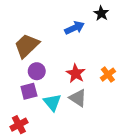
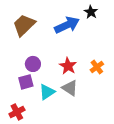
blue arrow: (75, 28) -> (67, 25), size x1.4
brown trapezoid: (27, 46) -> (24, 25), moved
cyan triangle: (52, 102) -> (47, 92), turned 36

